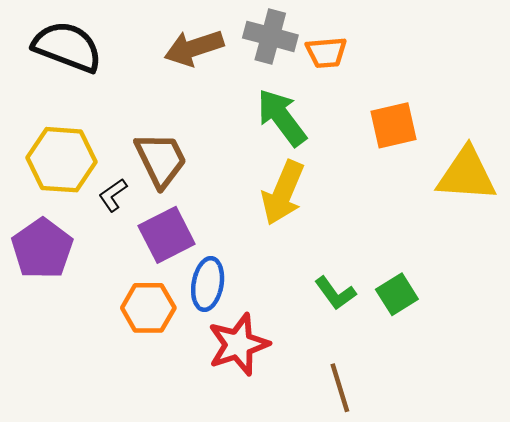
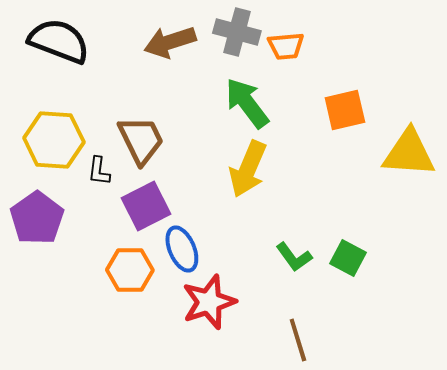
black L-shape: (113, 195) -> (99, 171), turned -48
blue ellipse: (208, 284) -> (182, 249), turned -33
green square: (397, 294) -> (348, 258), turned -30

